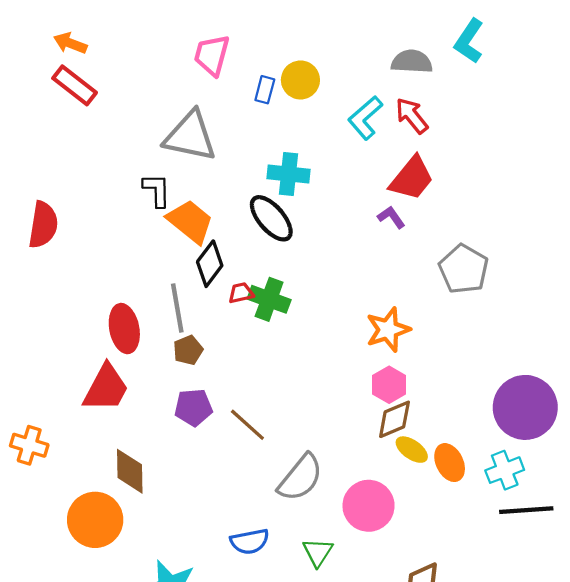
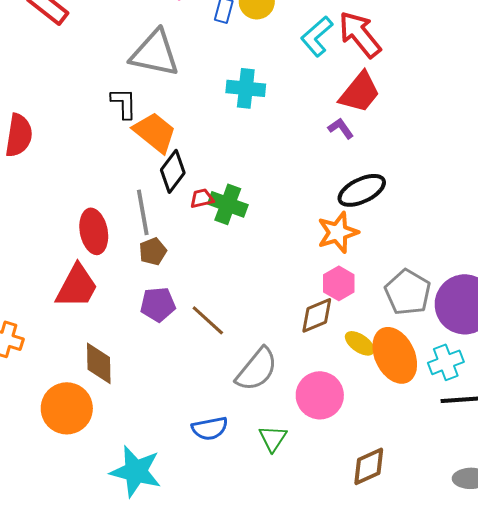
red arrow: (412, 116) -> (360, 34), size x1.4
black ellipse: (271, 218) -> (362, 190), moved, turned -75
gray pentagon: (464, 269) -> (408, 292), moved
brown diamond: (394, 419) -> (317, 315), moved
orange ellipse: (450, 463) -> (395, 355), size x1.6

